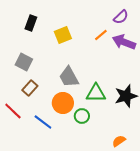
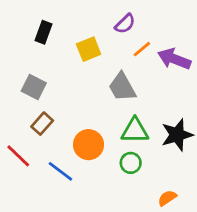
purple semicircle: (121, 17) -> (125, 24), moved
gray trapezoid: (69, 77) -> (122, 87), moved
green circle: (82, 116) -> (131, 163), moved

